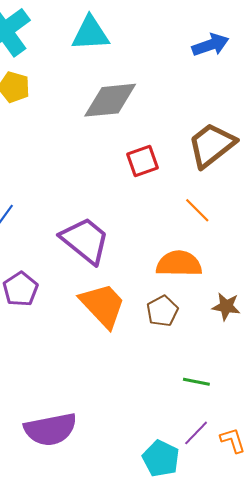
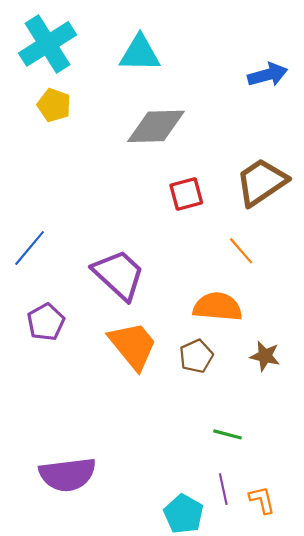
purple line: (196, 433) -> (223, 489), turned -60

